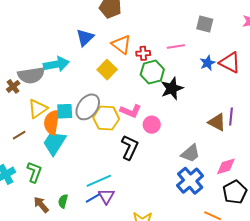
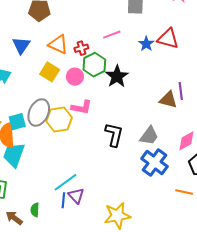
pink circle: (152, 125) -> (75, 77), moved
black L-shape: (130, 147) -> (114, 135), moved
blue line: (93, 198) -> (63, 200), turned -42

